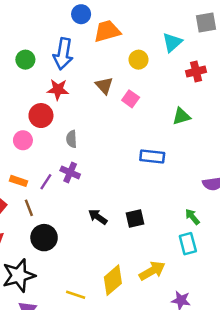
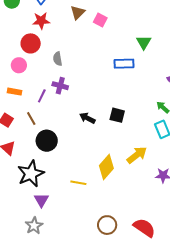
brown triangle: (104, 86) -> (78, 12), turned 35
green triangle: (181, 116) -> (144, 42), moved, turned -35
orange rectangle: (19, 181) -> (15, 92), moved
black square: (135, 218) -> (117, 115), turned 35

